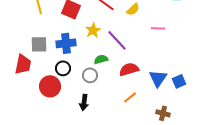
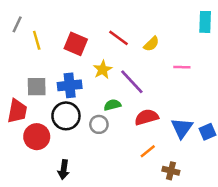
black circle: (63, 68) -> (66, 116), size x1.5
red circle: (50, 86) -> (37, 137), moved
black arrow: (84, 102) -> (64, 170), moved
brown cross: (163, 113) -> (171, 171), moved

